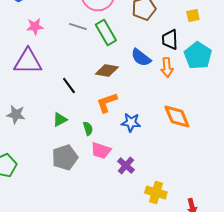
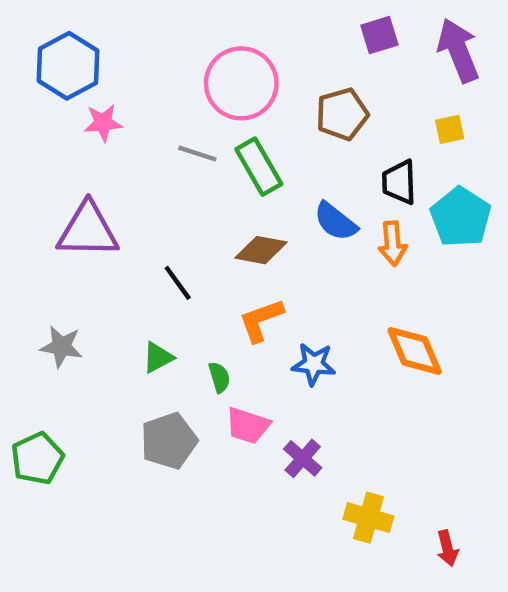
pink star: (35, 26) -> (103, 123), moved

